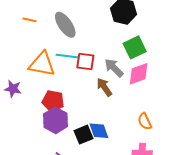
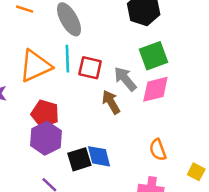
cyan line: (67, 56) -> (67, 59), turned 75
orange triangle: (42, 64) -> (35, 66), turned -40

